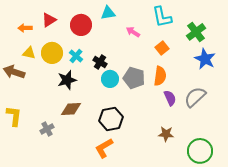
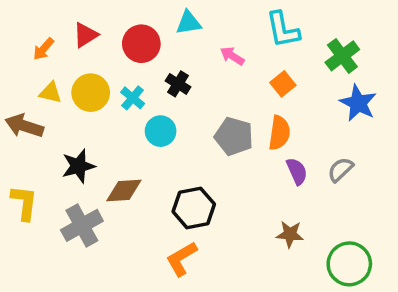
orange arrow: (25, 28) -> (43, 49), turned -48
black cross: (100, 62) -> (178, 84), moved
cyan circle: (110, 79) -> (161, 131), moved
black star: (67, 80) -> (78, 166), moved
gray semicircle: (195, 97) -> (341, 170), size x0.7
gray cross: (47, 129) -> (82, 225), size x1.6

